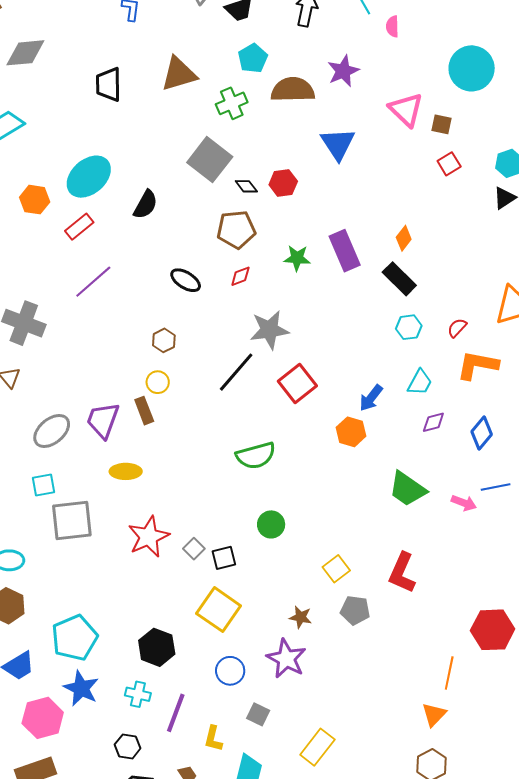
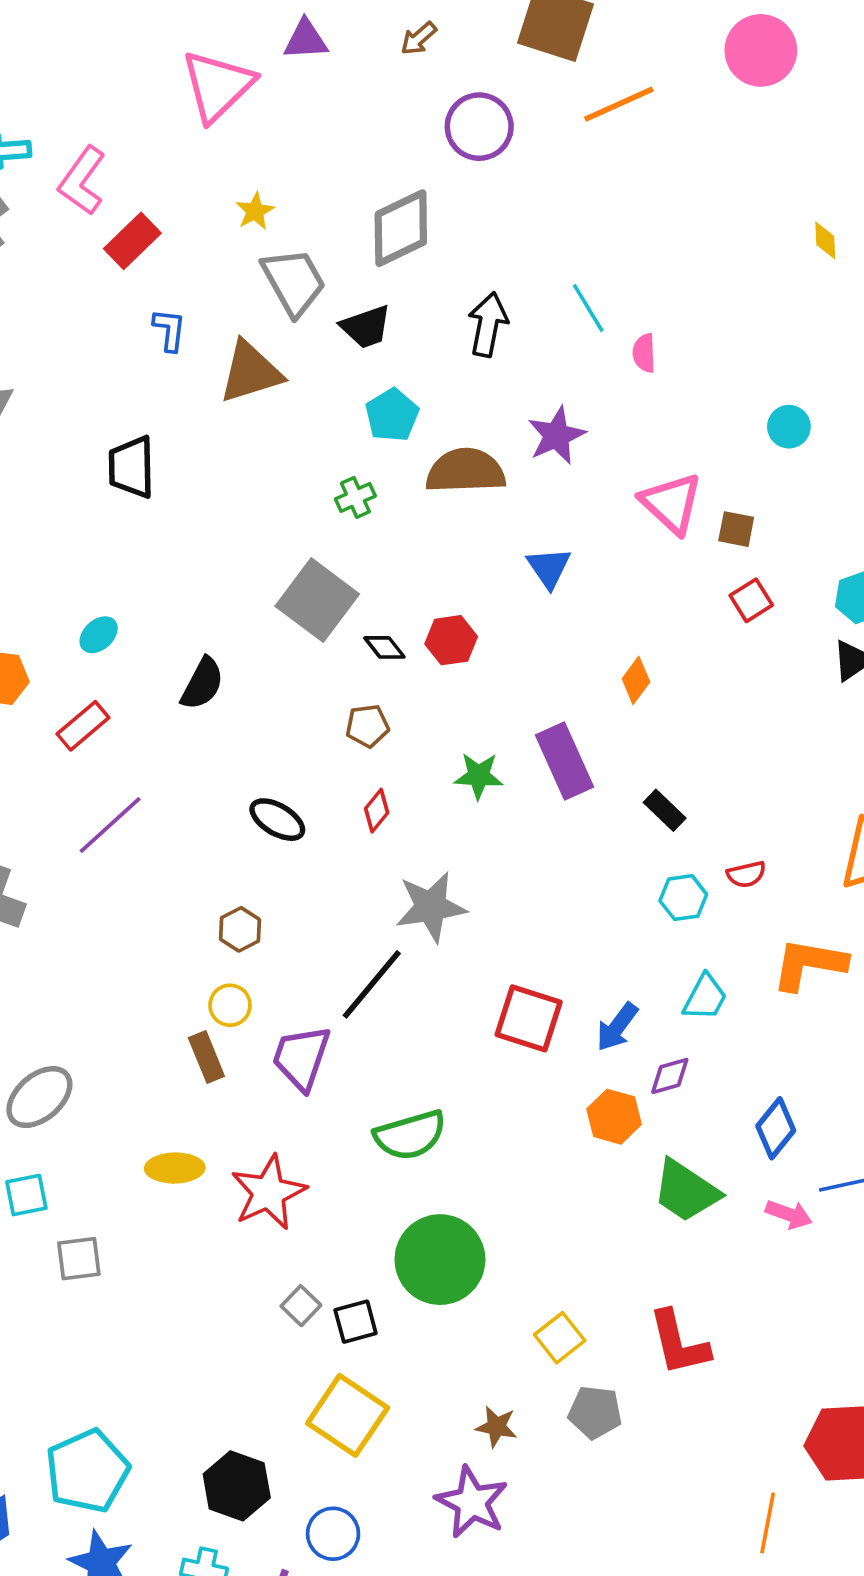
cyan circle: (472, 68) -> (789, 427), size x0.5
brown triangle: (179, 74) -> (251, 372), moved
green cross: (232, 103) -> (355, 497), size x0.7
blue triangle: (338, 144) -> (549, 568), size x0.7
cyan ellipse: (89, 177) -> (99, 635), size x0.5
brown pentagon: (236, 229) -> (367, 726), size x0.6
orange diamond: (404, 238) -> (636, 680), moved
red diamond: (240, 276) -> (377, 811), turned -30
black rectangle: (399, 279) -> (665, 810), size x0.7
red semicircle: (457, 328) -> (746, 874), moved, turned -145
red square: (297, 384) -> (529, 1018), moved, turned -33
purple trapezoid: (103, 420) -> (301, 1058), moved
purple diamond: (433, 422) -> (670, 1076), moved
orange hexagon: (351, 432) -> (614, 1117), moved
blue diamond: (482, 433) -> (776, 1128), moved
gray square: (72, 521) -> (79, 1259), size x0.6
green circle: (271, 524) -> (440, 1260), size x1.8
red star: (149, 537) -> (269, 1192), moved
red L-shape: (402, 573) -> (679, 1343), turned -36
blue circle: (230, 671) -> (333, 1534), moved

